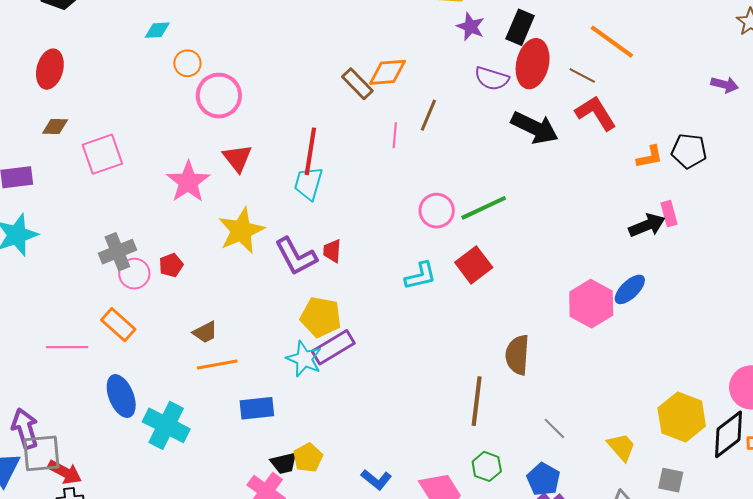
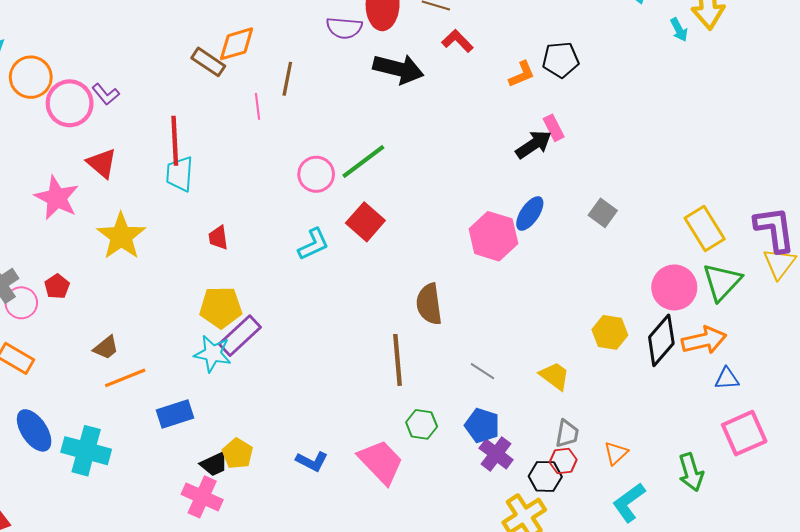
orange circle: (187, 63) -> (31, 77), size x1.5
red L-shape: (596, 113) -> (457, 41), size x0.7
purple L-shape: (296, 256) -> (106, 94), moved, size x0.6
yellow hexagon: (682, 417) -> (610, 332), size x0.7
gray square: (671, 480) -> (603, 213), moved, turned 36

